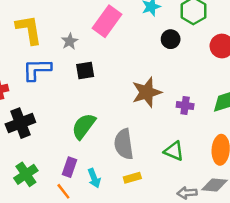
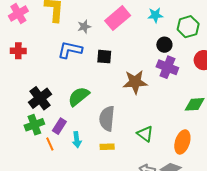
blue L-shape: (37, 69) -> (70, 50), moved
black square: (85, 70) -> (104, 57), moved
purple cross: (185, 105) -> (167, 67), moved, size x1.5
black cross: (20, 123) -> (40, 98), moved, turned -30
green cross: (26, 174) -> (34, 125), moved

